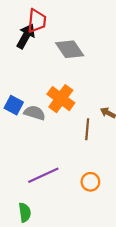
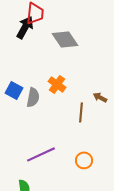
orange cross: (61, 99) -> (57, 84), size x0.7
gray semicircle: (35, 113) -> (33, 97), turned 84

